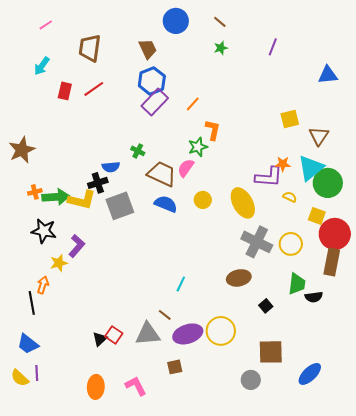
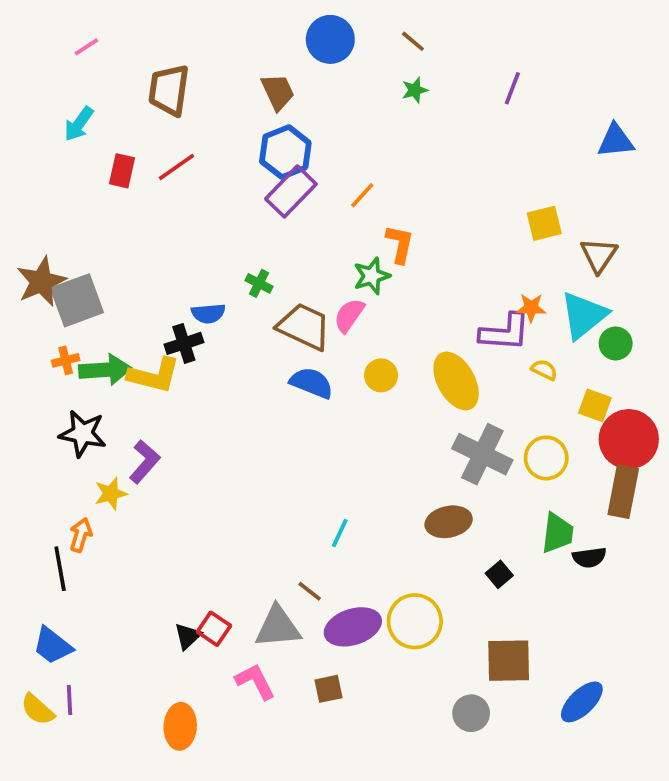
green circle: (328, 183) -> (616, 343), size x0.6
gray square: (120, 206) -> (77, 300), moved
pink L-shape: (136, 386) -> (255, 681), moved

